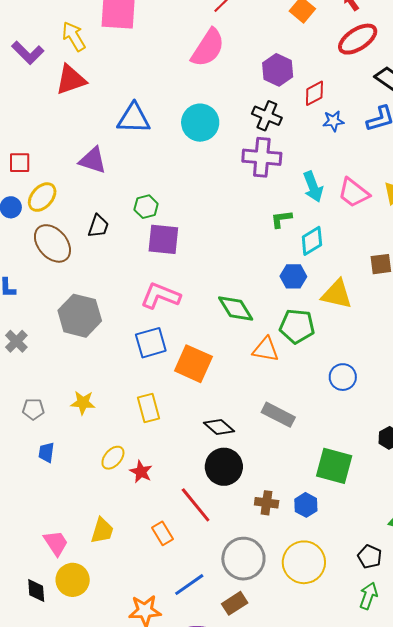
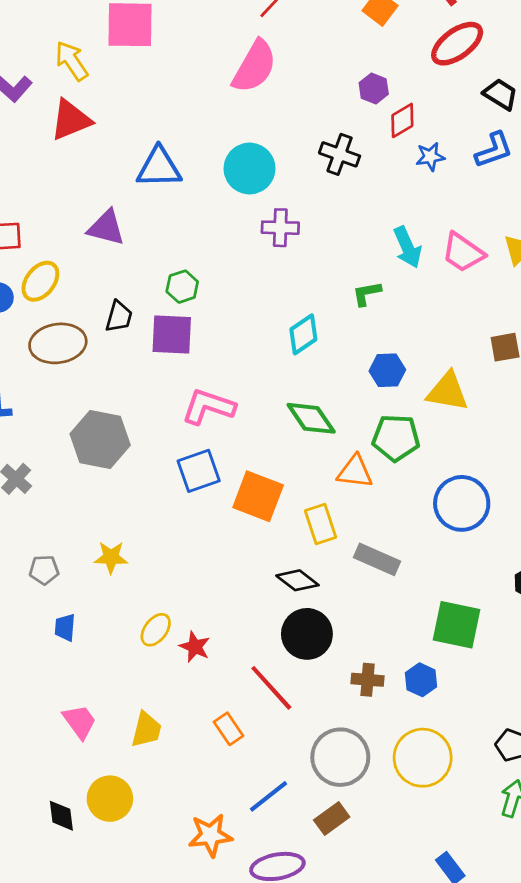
purple hexagon: (278, 70) -> (374, 88), moved, size x0.7
purple cross: (262, 157) -> (280, 228), moved, size x0.7
purple square: (163, 239) -> (172, 335), moved
cyan diamond: (312, 241) -> (303, 334), moved
brown ellipse: (52, 243) -> (58, 343), turned -54
blue circle: (343, 377) -> (462, 503), size x1.5
yellow rectangle: (148, 408) -> (320, 524), moved
pink trapezoid: (56, 543) -> (80, 722), moved

